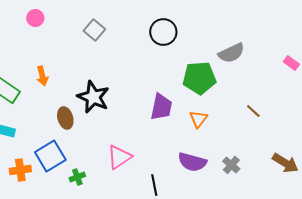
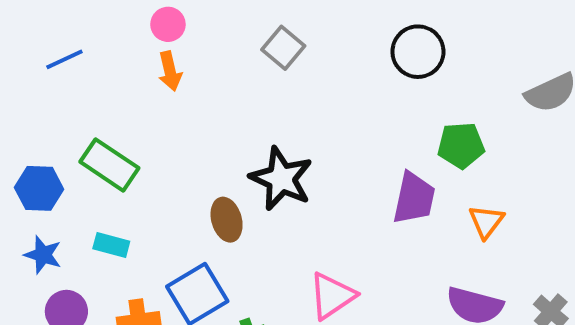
orange arrow: (42, 76) -> (170, 71), moved
green pentagon: (199, 78) -> (461, 145), moved, size x0.7

